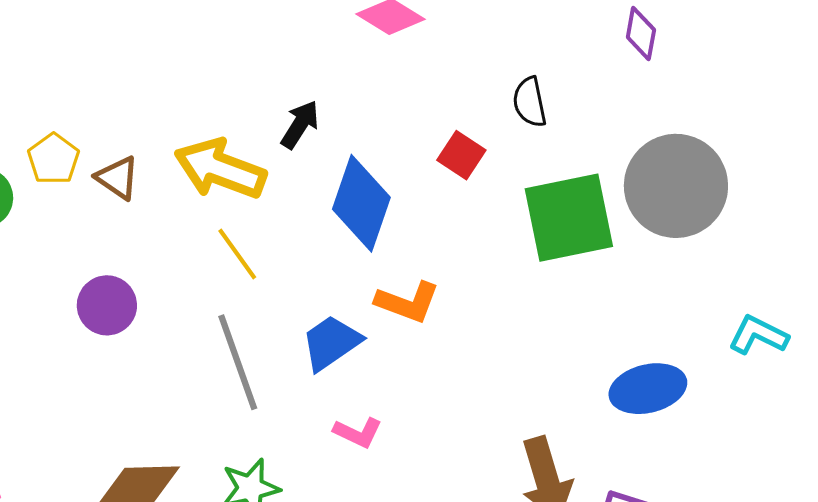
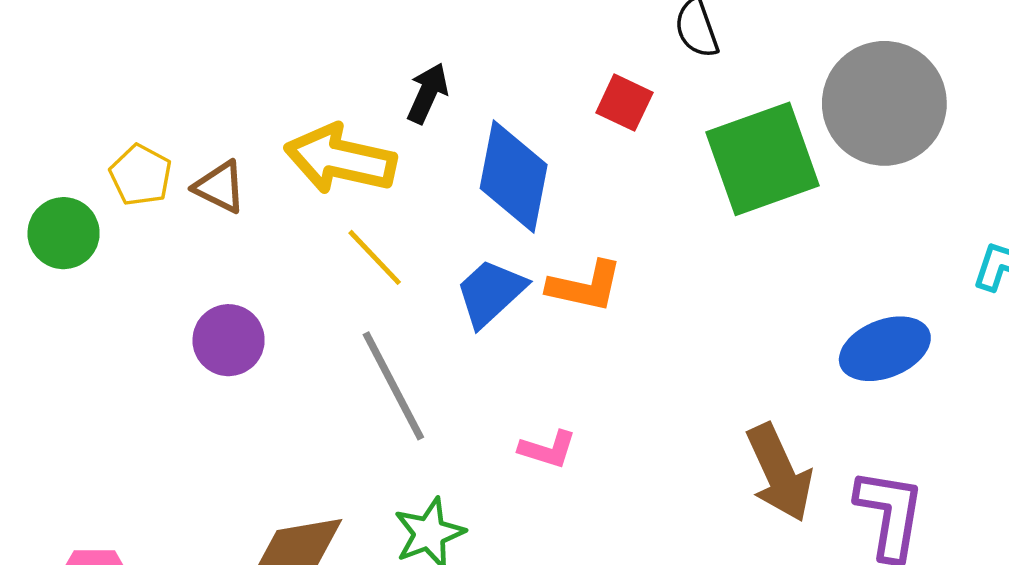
blue trapezoid: (331, 343) -> (491, 293), moved

